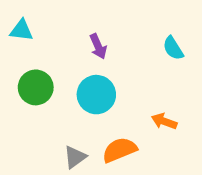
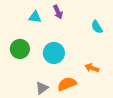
cyan triangle: (21, 30) -> (35, 17), moved
purple arrow: (98, 46) -> (58, 12), moved

